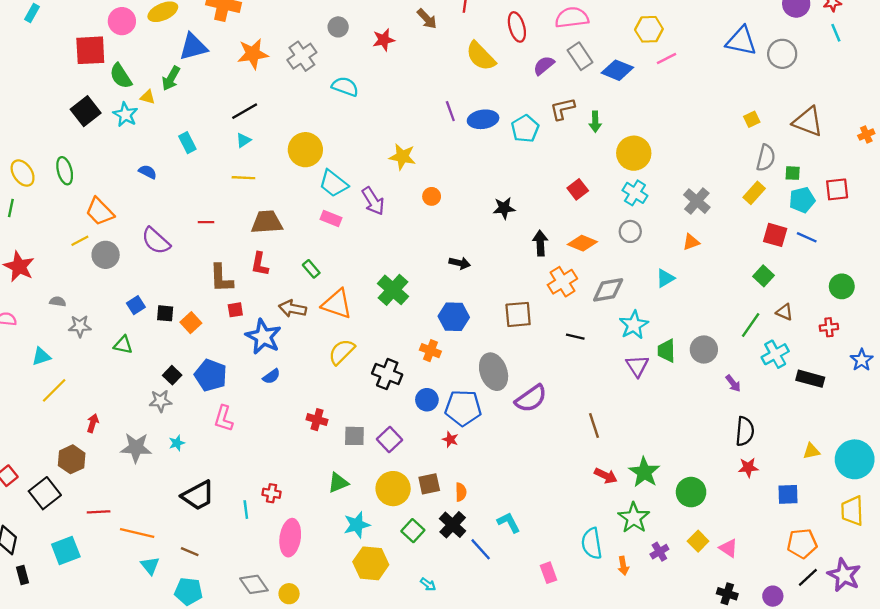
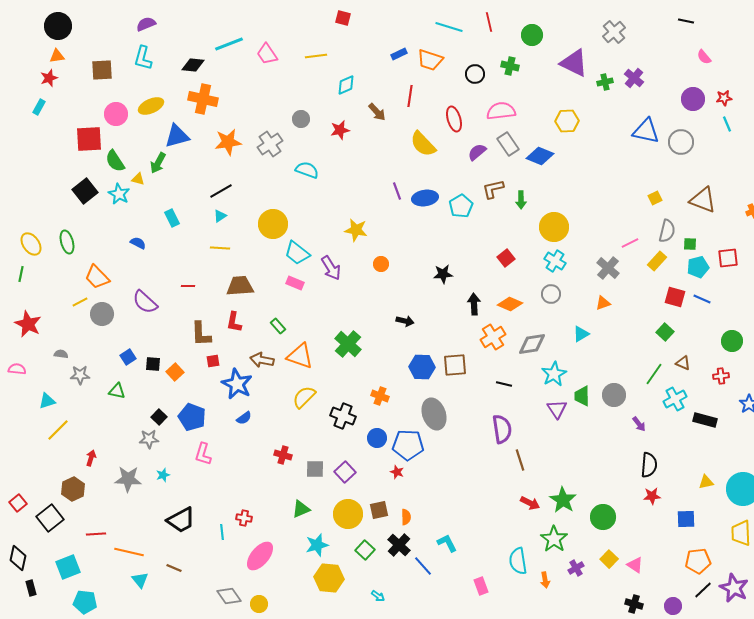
pink line: (666, 59) -> (630, 243), moved
blue hexagon: (454, 317) -> (422, 367), moved
purple semicircle: (531, 399) -> (502, 429), moved, turned -64
pink ellipse: (290, 538) -> (260, 556), turned 32
cyan pentagon: (189, 591) -> (85, 602), moved

